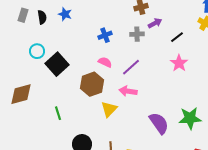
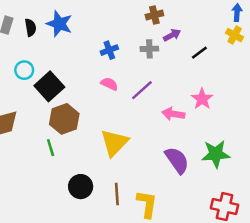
blue star: (65, 14) -> (59, 24), size x1.5
pink star: (179, 63) -> (202, 99), moved
brown hexagon: (92, 84) -> (64, 119), moved
pink arrow: (128, 91) -> (173, 114), moved
yellow triangle: (109, 109) -> (114, 143), size x1.4

